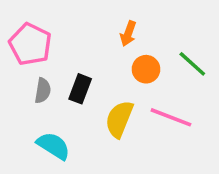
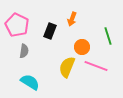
green line: (192, 64) -> (108, 36), turned 30
orange circle: (146, 69) -> (82, 47), moved
black rectangle: (80, 89) -> (50, 31), moved

